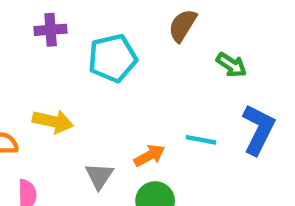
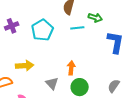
cyan line: (201, 140) -> (77, 28), moved
orange arrow: (149, 156) -> (71, 68), turned -40

